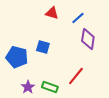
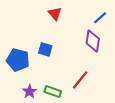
red triangle: (52, 13) -> (55, 14), turned 32
blue line: (78, 18) -> (100, 18), moved

